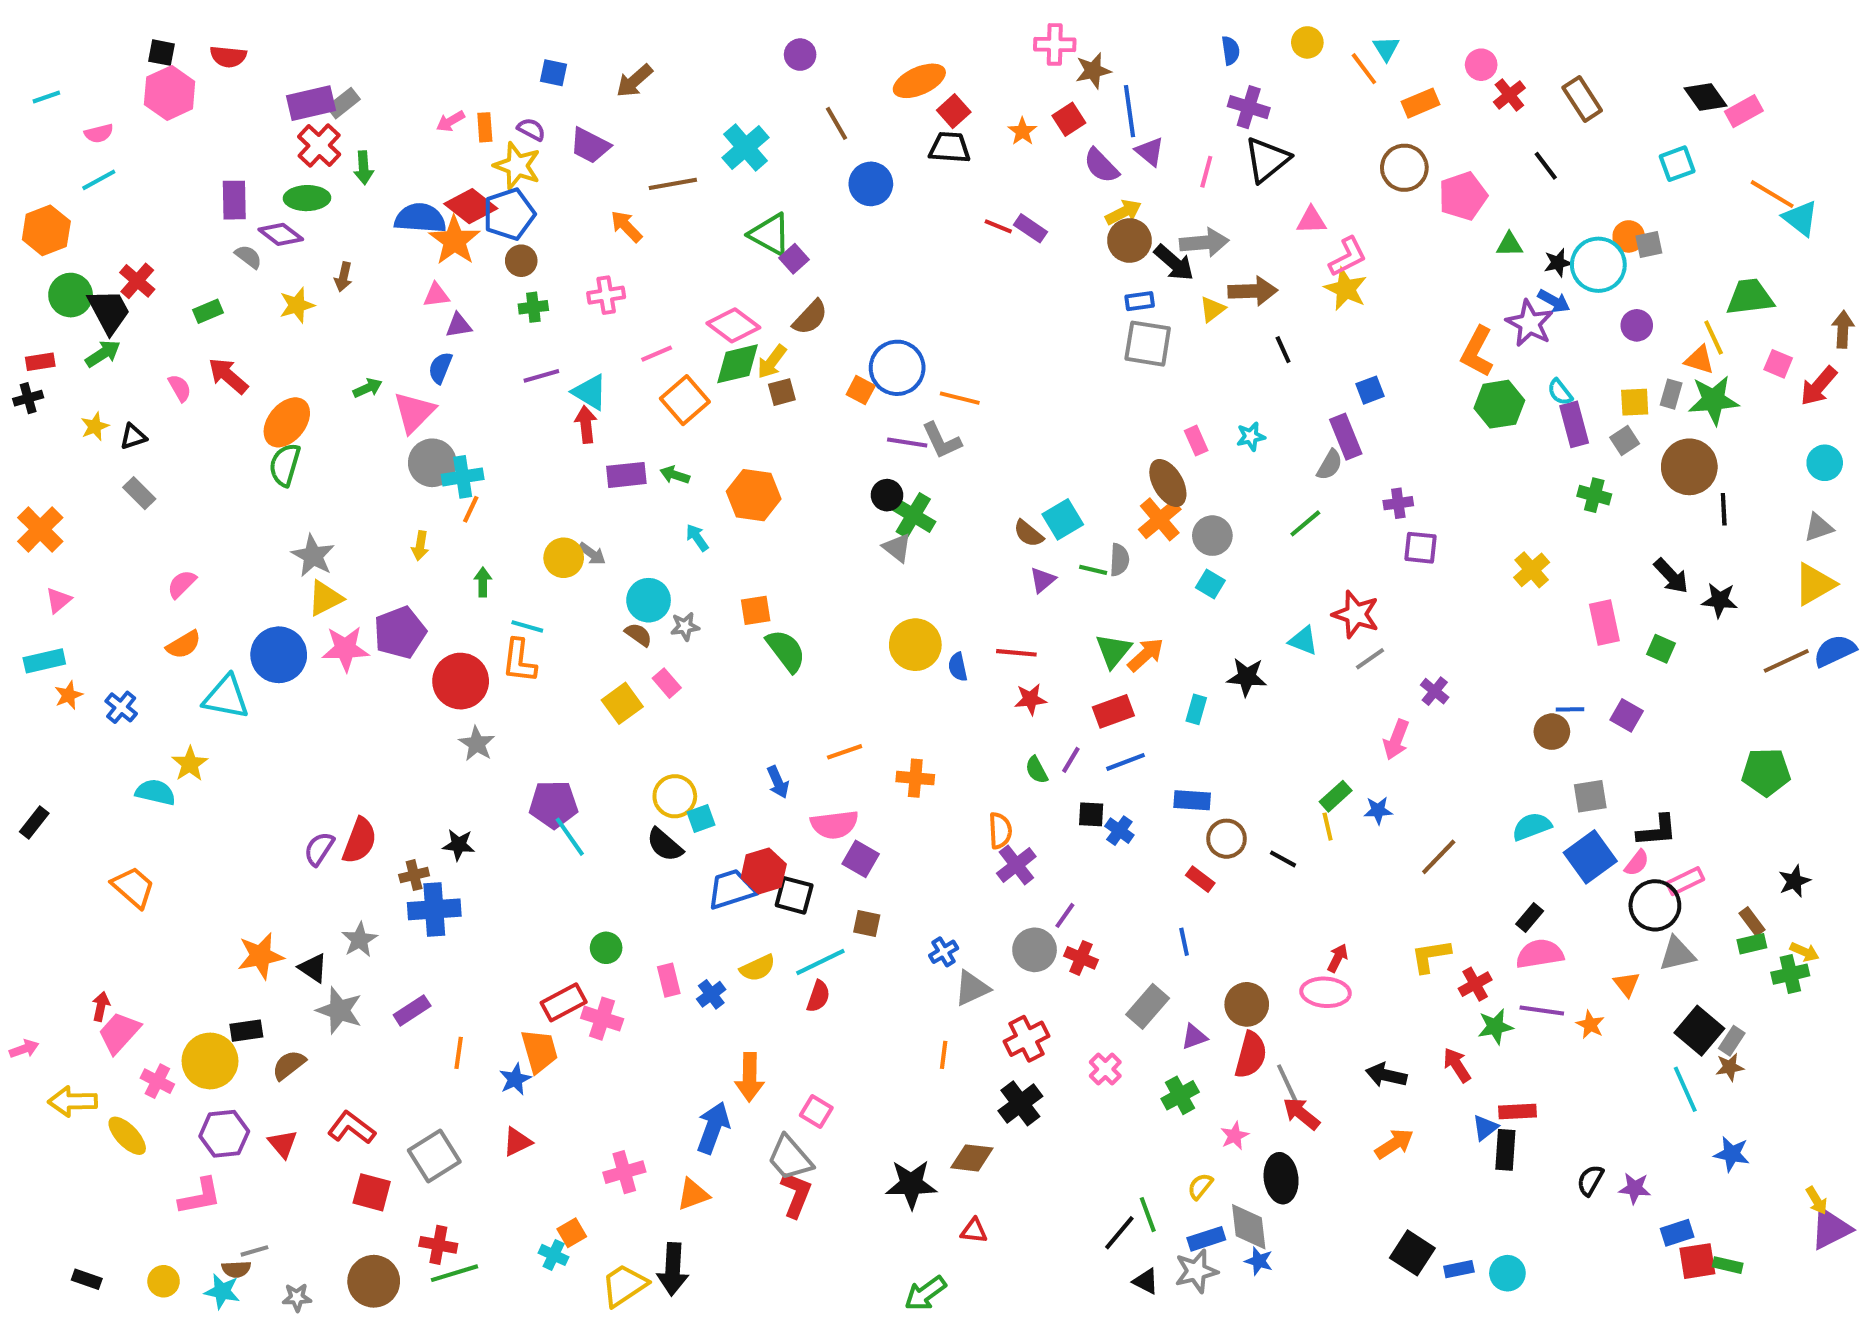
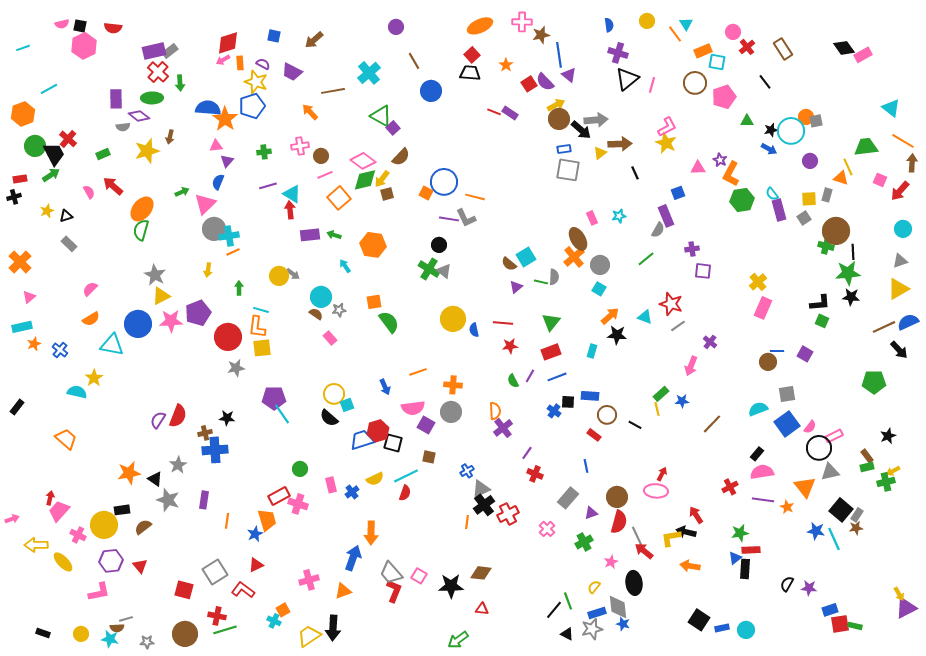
orange ellipse: (919, 81) -> (480, 26), moved
red square: (1069, 119) -> (529, 84), moved
pink semicircle: (99, 133) -> (62, 24), moved
cyan square: (1677, 164) -> (717, 62), moved, turned 30
pink line: (1206, 172) -> (652, 85), moved
orange line: (1772, 194) -> (903, 141), moved
red diamond: (471, 206) -> (228, 43), moved, turned -55
pink triangle: (1311, 220) -> (698, 168), moved
gray semicircle: (248, 257) -> (123, 127), turned 136
brown circle: (521, 261) -> (321, 156), moved
yellow star: (297, 305) -> (147, 151), size x1.4
purple star: (1530, 323) -> (720, 160), moved, size x0.6
purple triangle: (459, 325) -> (227, 161), turned -40
green star: (1714, 400) -> (848, 273), moved
green cross: (1594, 495) -> (826, 246), moved
orange line: (471, 509) -> (233, 252), turned 40
green cross: (913, 515) -> (429, 269), moved
black arrow: (1671, 576) -> (899, 350), moved
pink rectangle: (1604, 622) -> (763, 308), moved, turned 35
orange arrow: (1146, 655) -> (610, 316), moved
yellow square: (622, 703) -> (262, 348), moved, turned 30
gray star: (477, 744) -> (236, 368), turned 30
black square: (1091, 814) -> (568, 402), moved
black L-shape: (1657, 831) -> (820, 303), moved
gray circle: (1035, 950) -> (451, 412), moved
yellow arrow: (1804, 952) -> (893, 471), turned 128
yellow L-shape: (1431, 956) -> (671, 538), moved
orange triangle: (1627, 984) -> (805, 487), size x1.6
purple rectangle: (412, 1010) -> (204, 500), turned -48
green star: (1495, 1027) -> (740, 533), moved
red arrow: (1457, 1065) -> (696, 515), moved
black cross: (1020, 1103) -> (484, 505), moved
pink square: (816, 1111) -> (419, 576), moved
red L-shape: (351, 1128) -> (243, 590), moved
orange arrow: (1394, 1144) -> (690, 566), turned -138
blue star: (1732, 1154) -> (816, 531), moved

